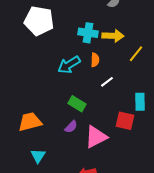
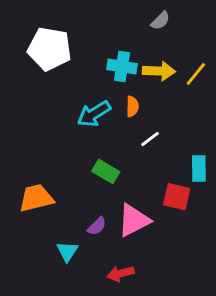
yellow line: (136, 54) -> (196, 74), moved
purple semicircle: (71, 127) -> (97, 226), moved
cyan triangle: (38, 156) -> (67, 251), moved

